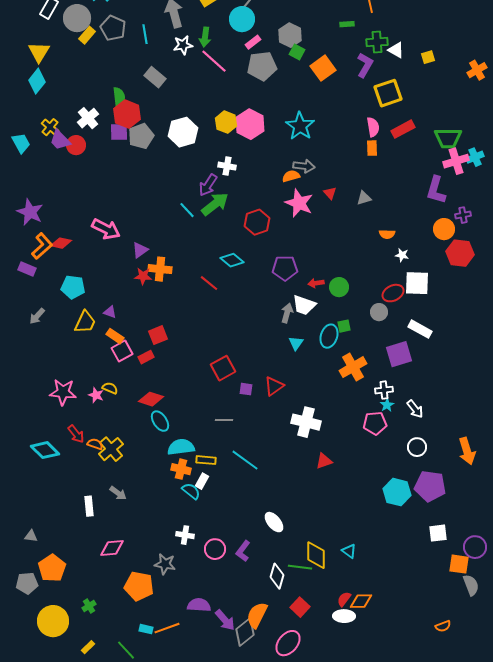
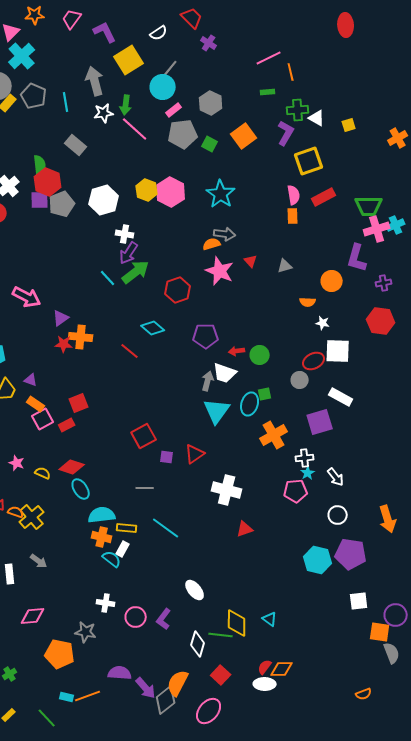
green square: (297, 52) -> (210, 144), moved
white cross: (227, 166) -> (125, 234), moved
orange circle: (444, 229) -> (332, 281), moved
cyan triangle: (296, 343) -> (217, 411), size x1.8
yellow semicircle: (110, 388) -> (43, 473), moved

